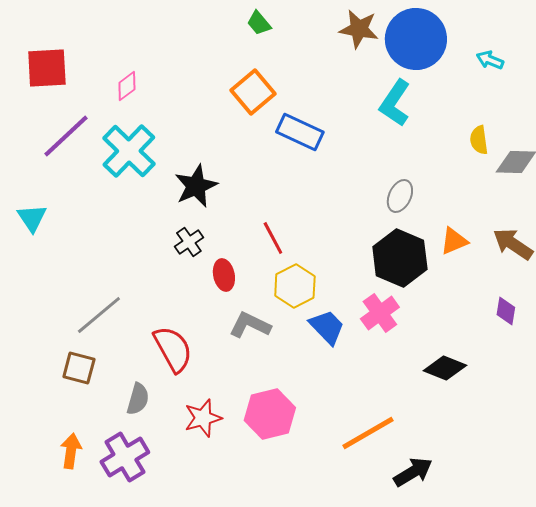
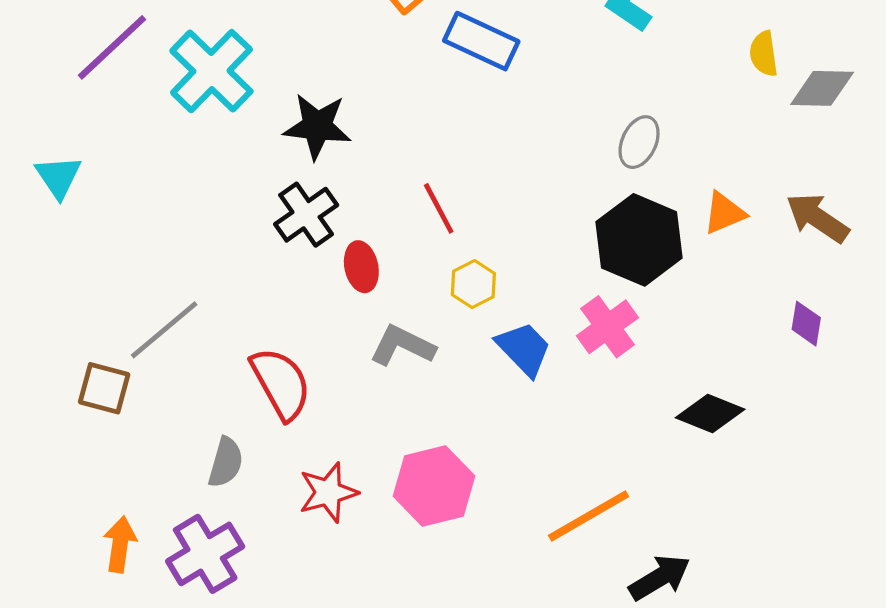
black star: (196, 186) -> (317, 126), turned 30
black cross: (189, 242) -> (306, 215), size x1.4
yellow hexagon: (295, 286) -> (473, 284), size x0.7
brown square: (79, 368) -> (104, 388), moved

